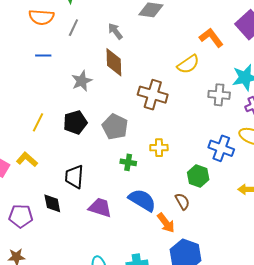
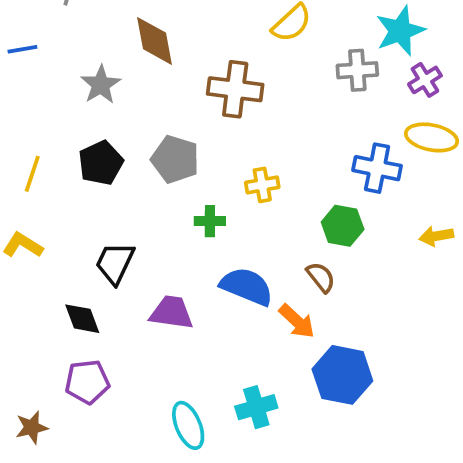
black trapezoid: (74, 177) -> (115, 263), turned 30
purple pentagon: (21, 216) -> (87, 382), moved

